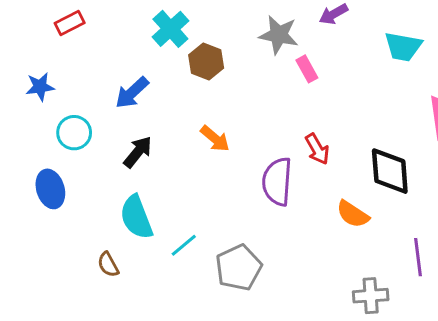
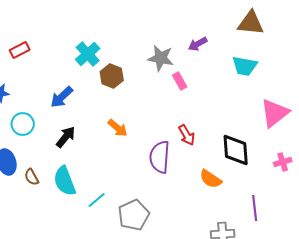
brown semicircle: (108, 265) -> (32, 177), moved

